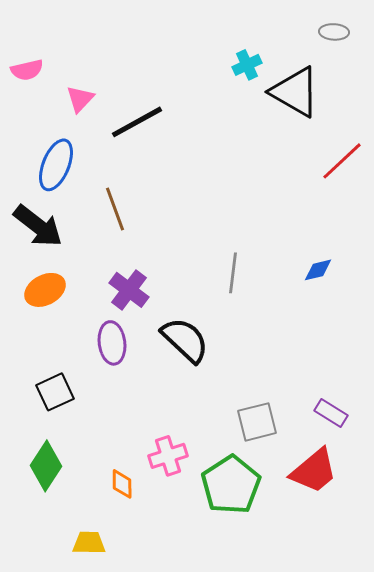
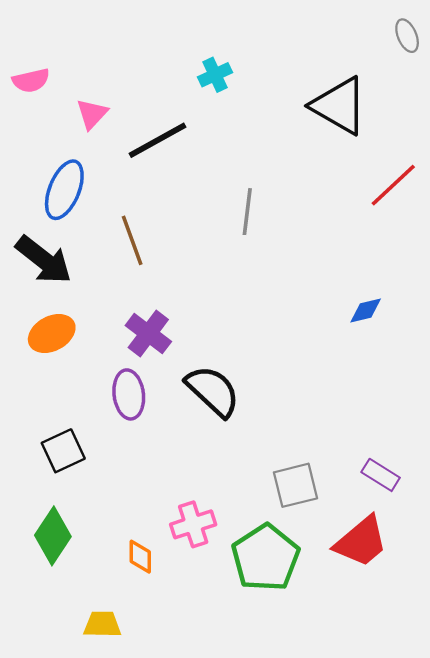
gray ellipse: (334, 32) -> (407, 36), moved, turned 64
cyan cross: (247, 65) -> (215, 75), moved
gray line: (233, 273) -> (247, 212), moved

